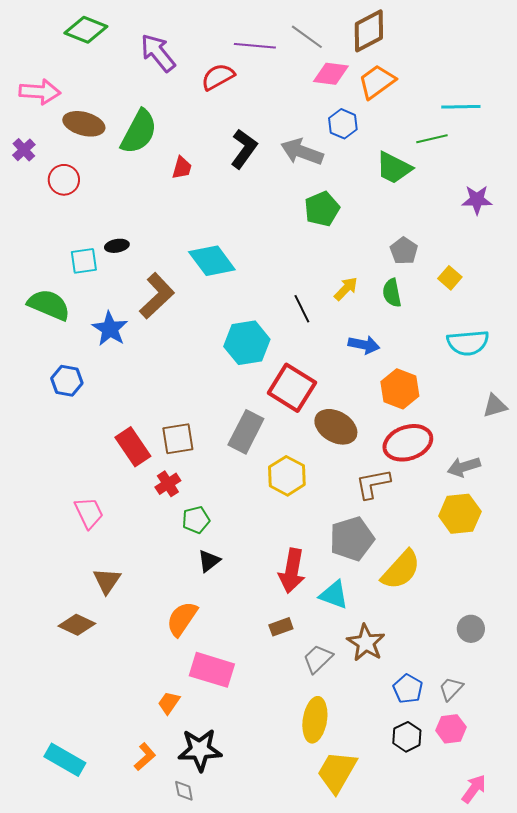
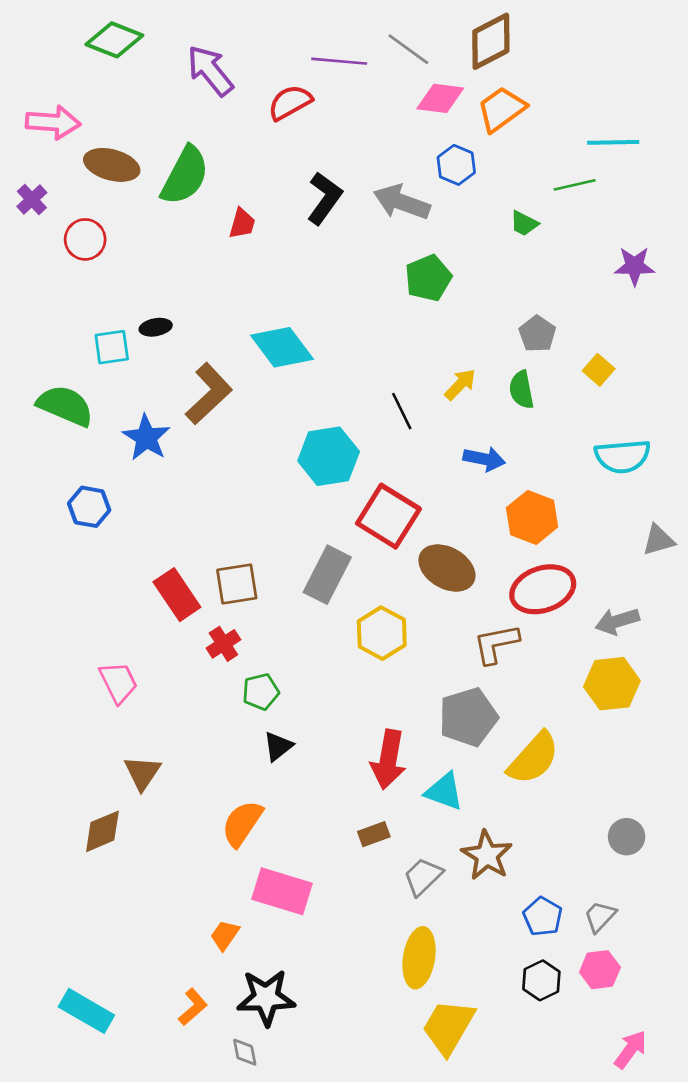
green trapezoid: (394, 168) -> (524, 223), size x0.6
brown diamond: (77, 625) -> (102, 831), turned -48

